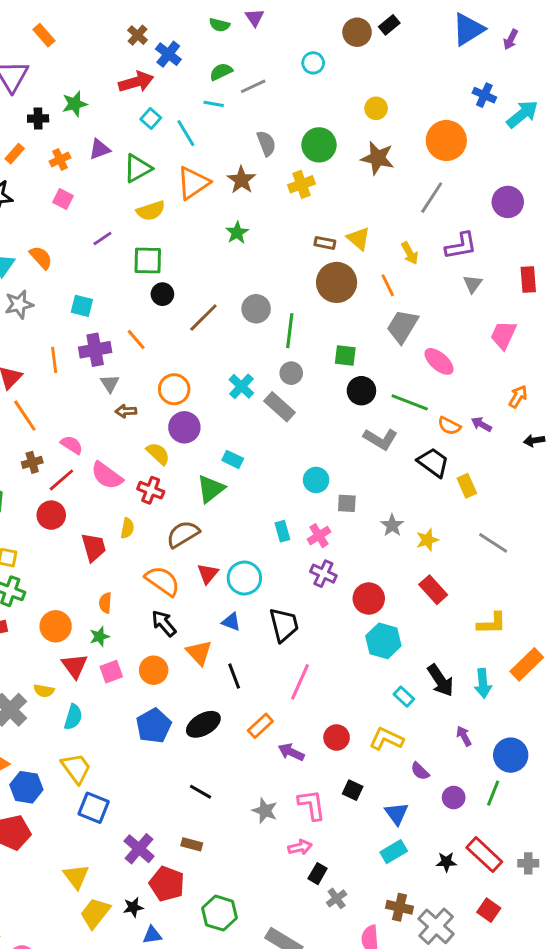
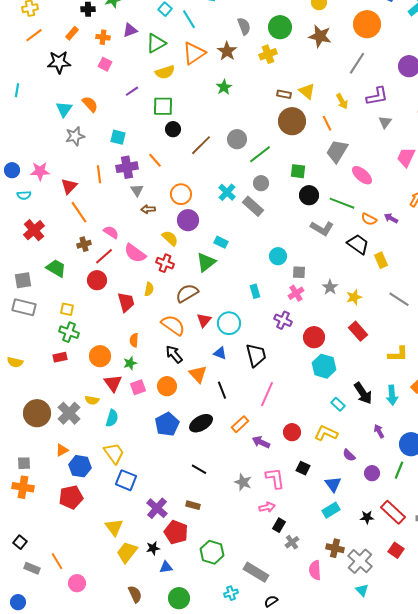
orange cross: (60, 159) -> (103, 37), turned 32
green line: (290, 331) -> (260, 154), turned 45
pink cross: (319, 536) -> (296, 293), moved

